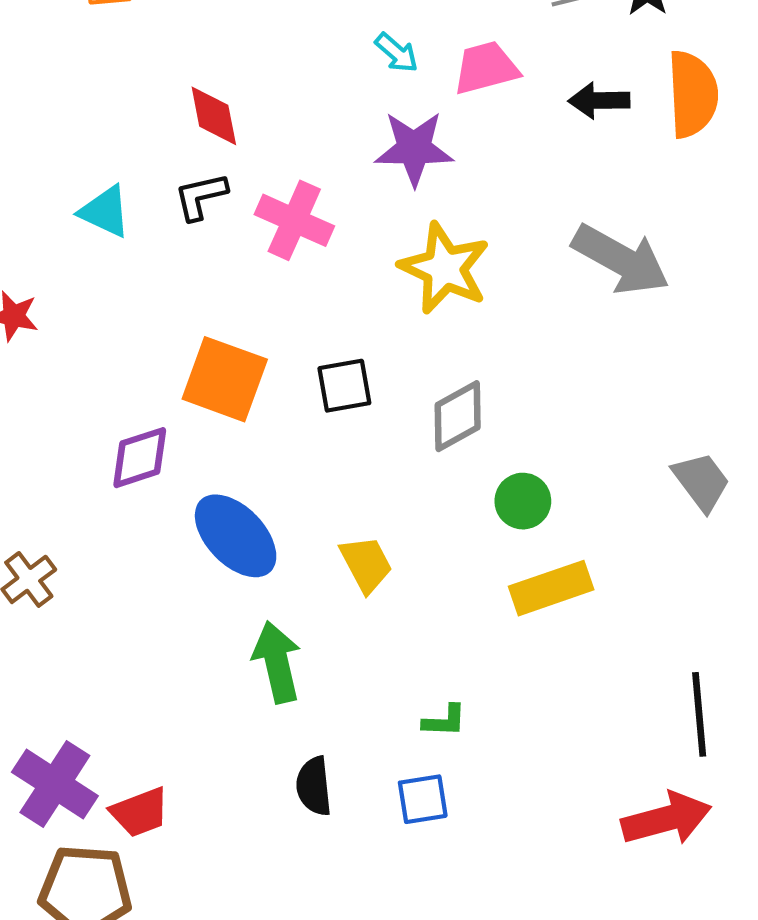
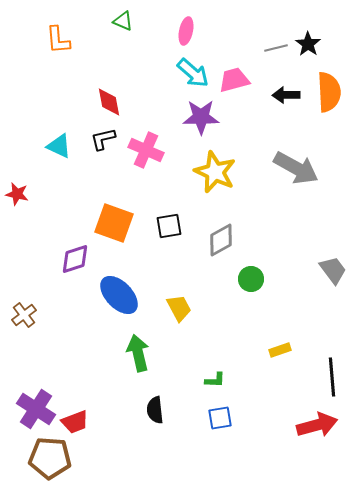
cyan arrow: (397, 53) -> (193, 73), size x1.6
yellow rectangle: (551, 588) -> (280, 350), moved, size x0.6
blue square: (423, 799) -> (220, 418), moved

